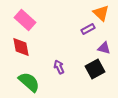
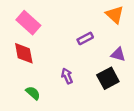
purple rectangle: (88, 29) -> (85, 38), moved
green semicircle: (29, 82) -> (33, 93), size x0.6

